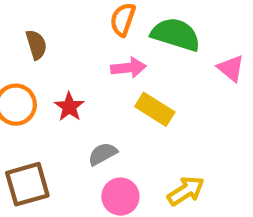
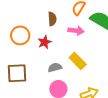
brown semicircle: (36, 45) -> (52, 19), moved
yellow rectangle: (155, 109) -> (78, 61), moved

